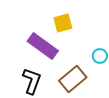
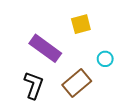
yellow square: (63, 23) -> (81, 24), moved

